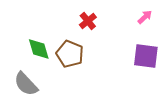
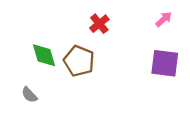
gray semicircle: (26, 84) -> (29, 95), size x0.6

